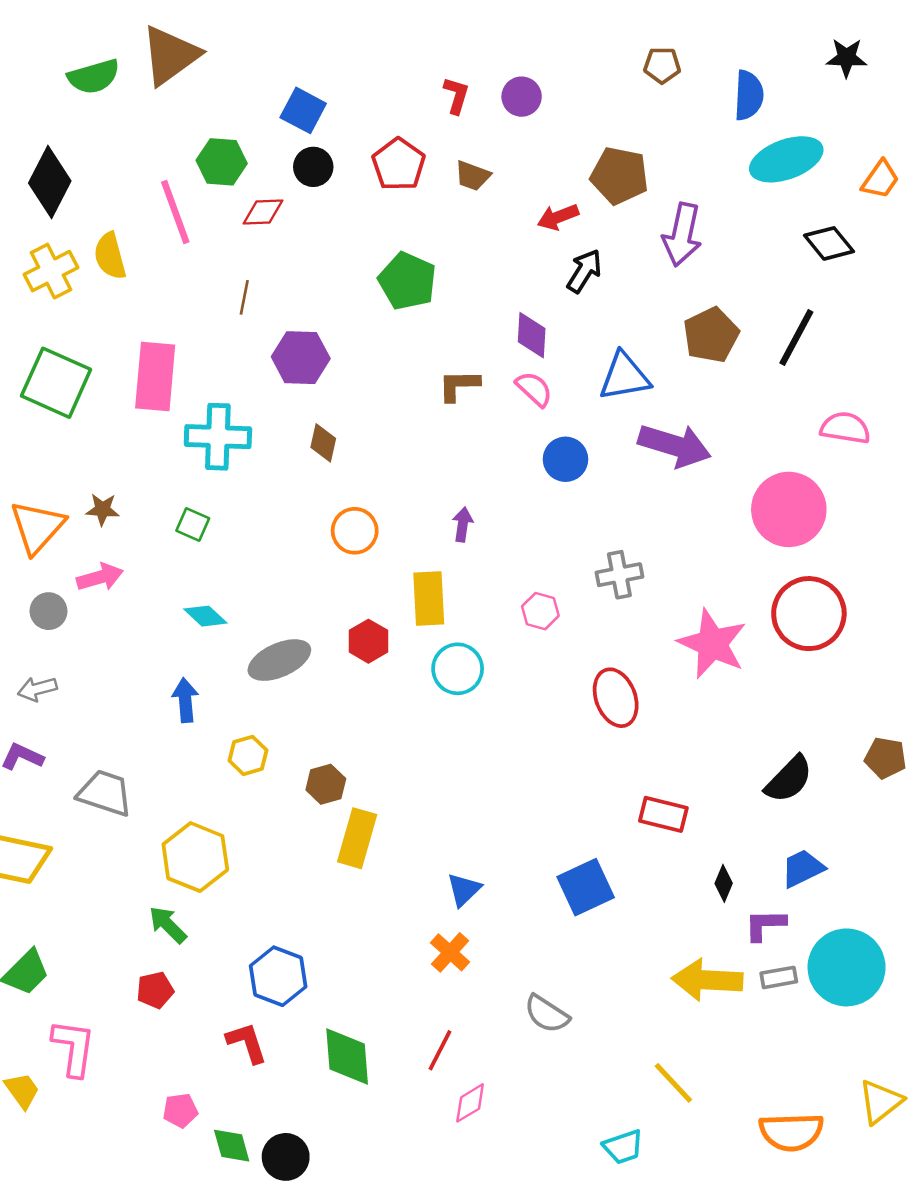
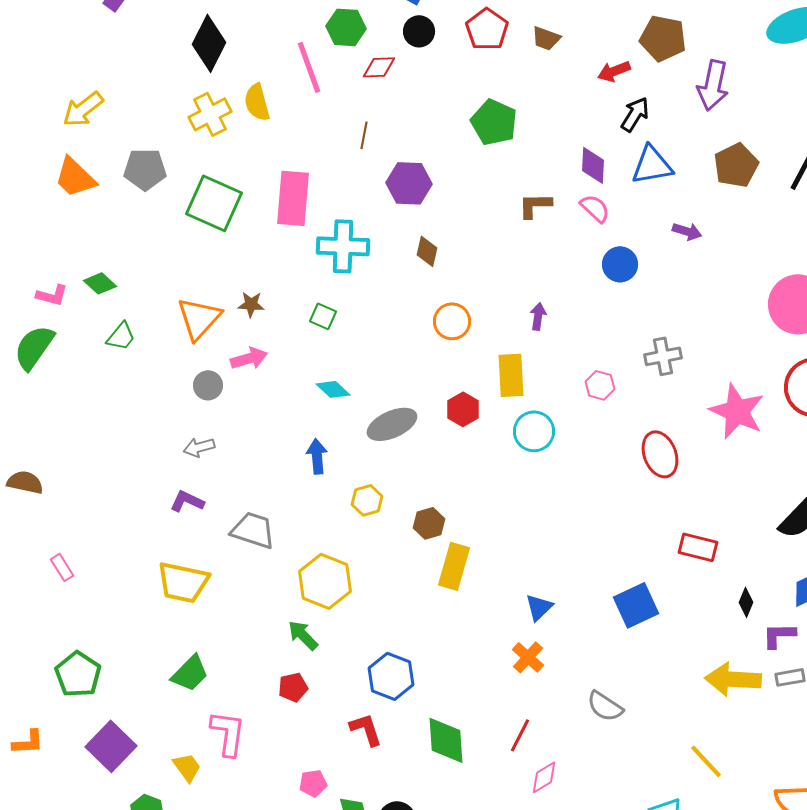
blue triangle: (624, 376) -> (652, 165), moved
purple arrow: (675, 445) -> (687, 231), moved, size x0.5

